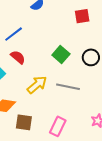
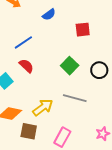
red square: (82, 16) -> (83, 30), moved
yellow arrow: (37, 85) -> (43, 107), moved

